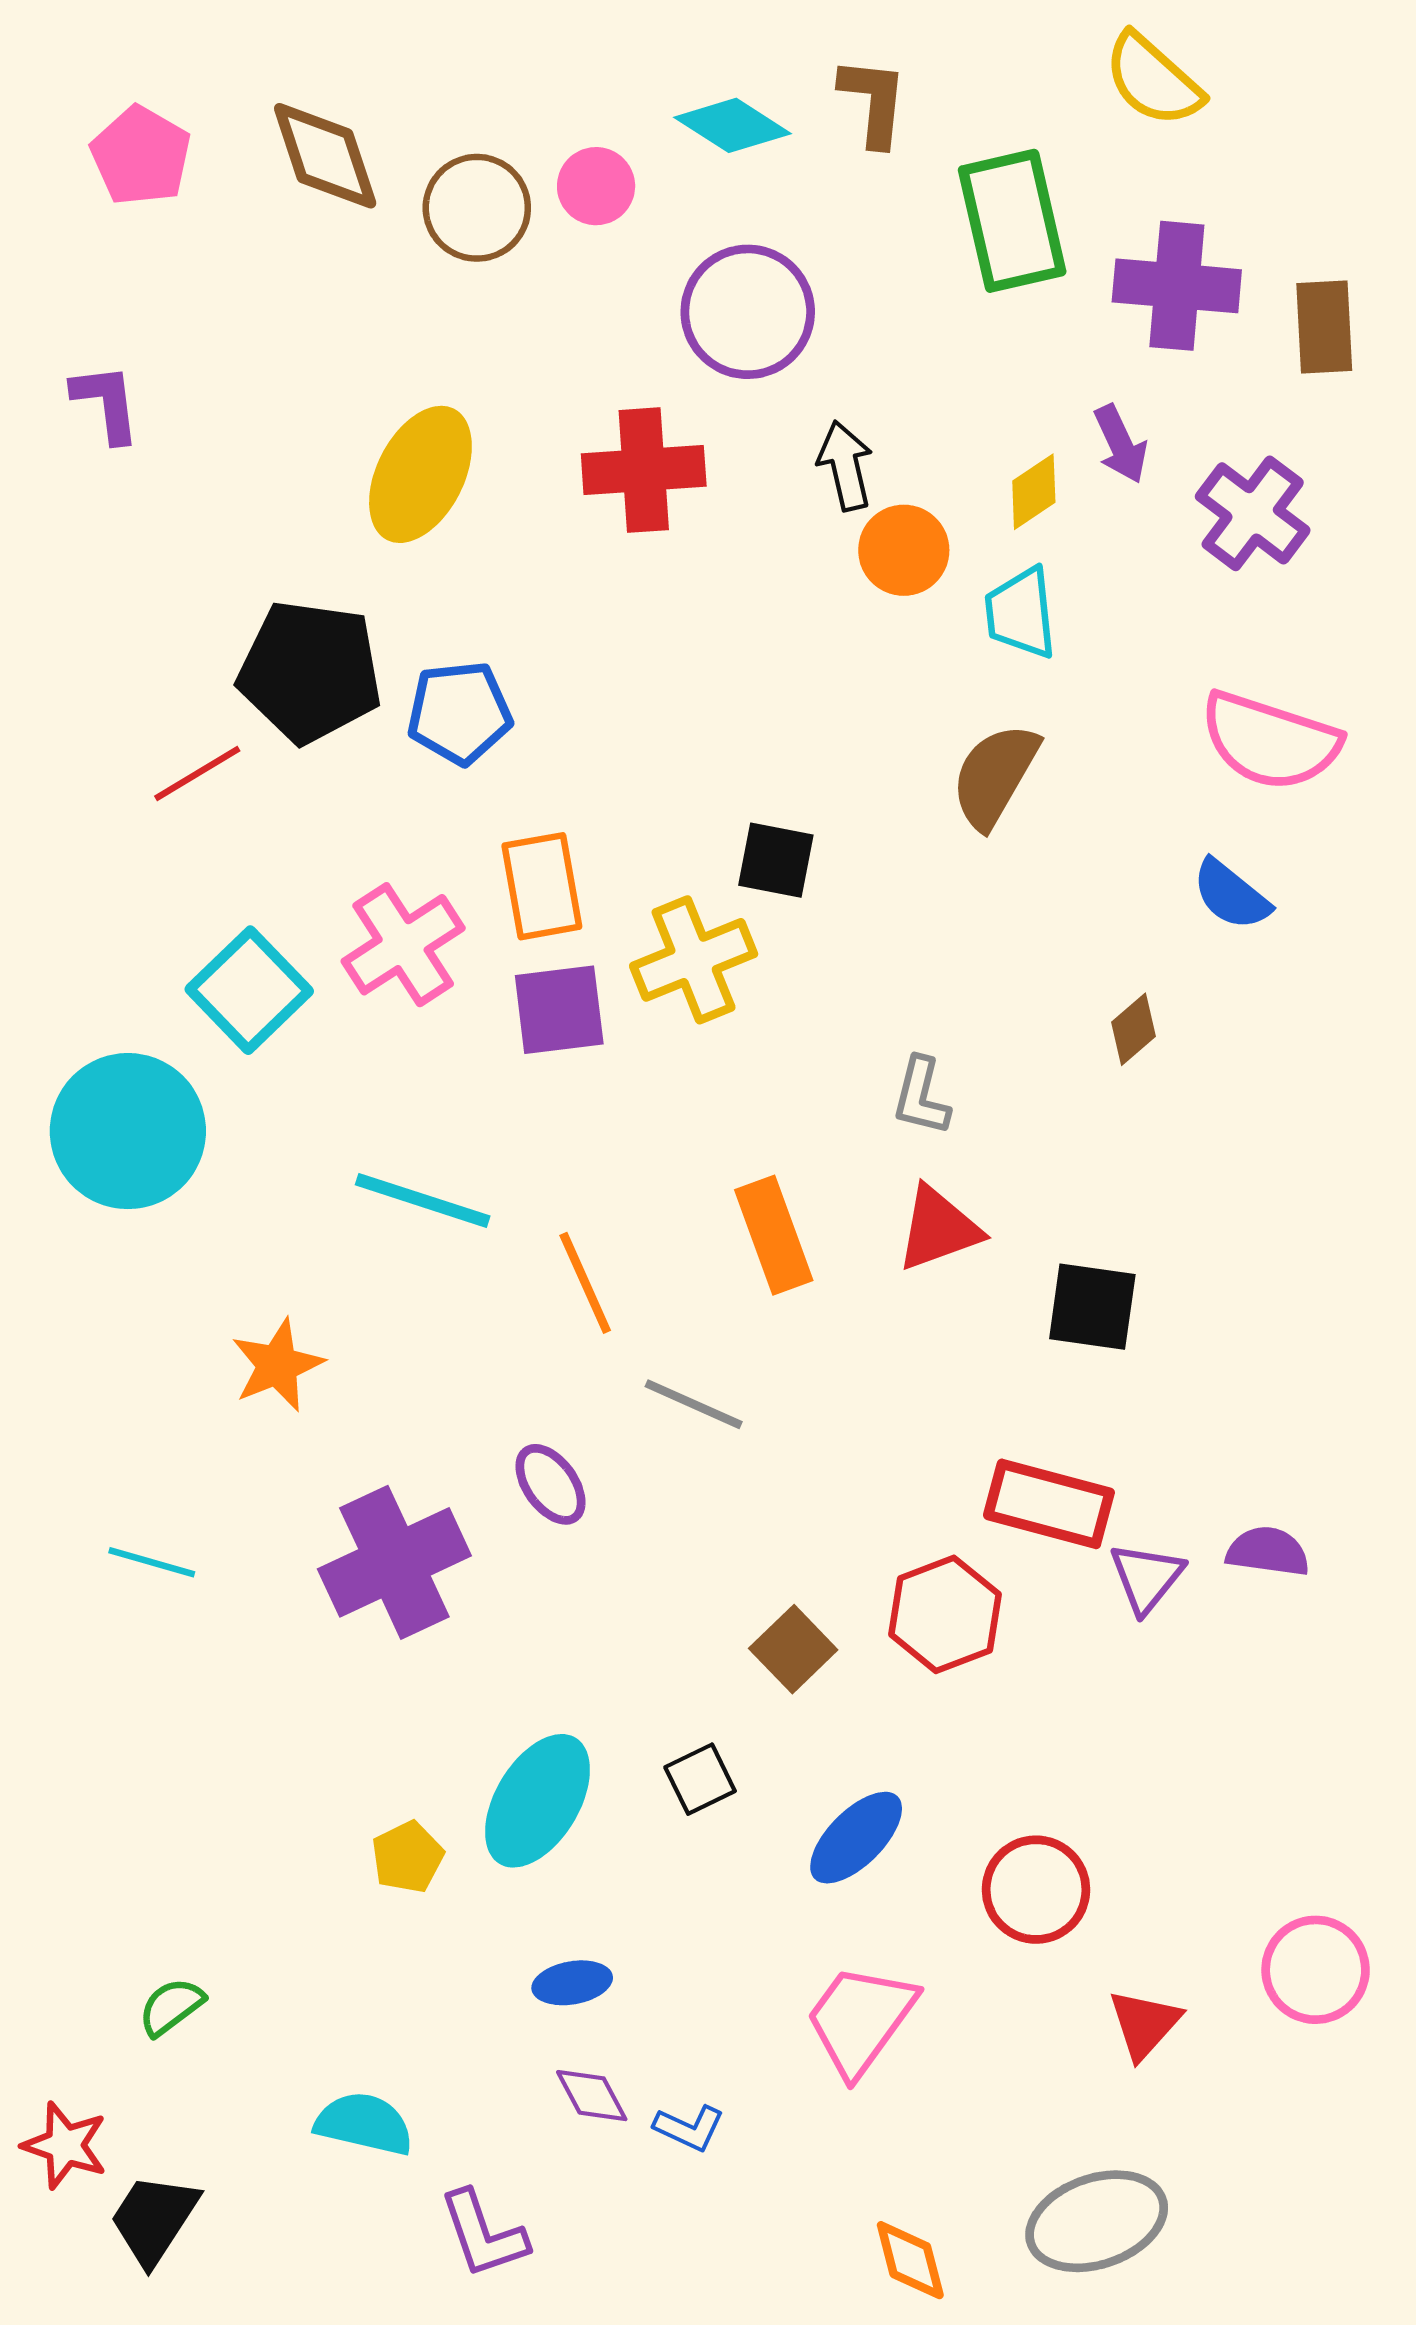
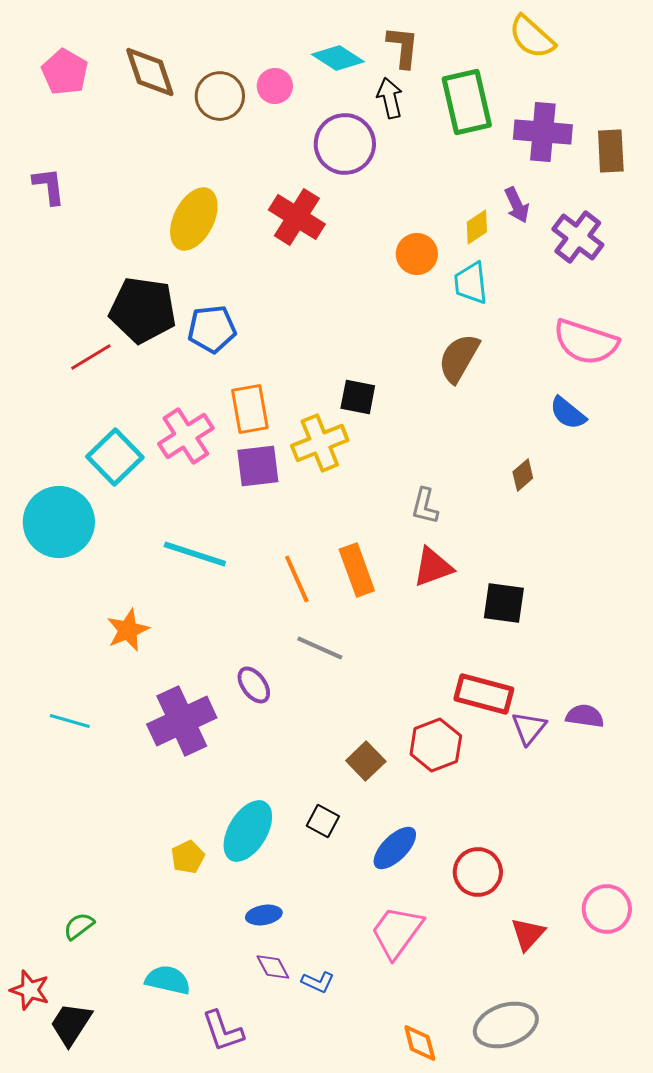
black arrow: (845, 466) -> (390, 98), moved
red cross: (644, 470) -> (297, 217), turned 36
orange line: (585, 1283) -> (297, 579), moved
black square: (700, 1779) -> (323, 821), turned -36

